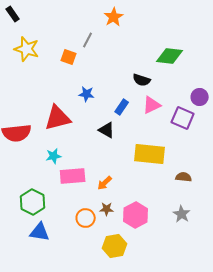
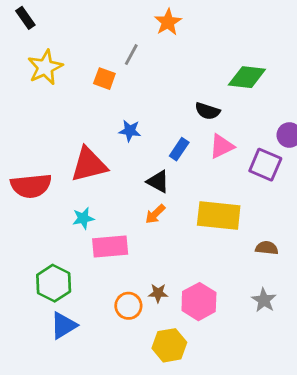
yellow star: (27, 49) -> (45, 67), turned 30
orange arrow: (105, 183) -> (155, 214), moved
blue triangle: (40, 232) -> (64, 326), turned -40

